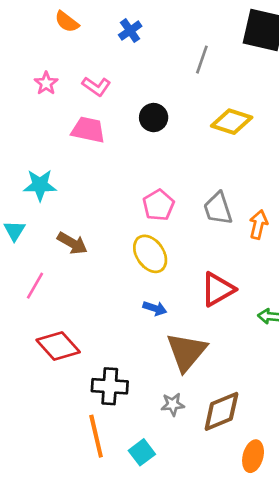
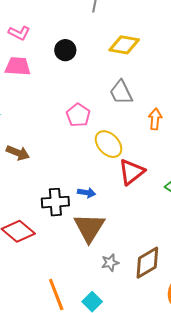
gray trapezoid: (218, 209) -> (121, 92), moved
yellow ellipse: (150, 254) -> (109, 144), moved
brown triangle: (186, 352) -> (89, 228), moved
black cross: (110, 386) -> (55, 202), moved

